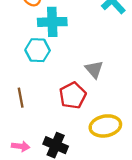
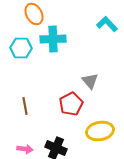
cyan hexagon: (38, 50) -> (21, 48), moved

